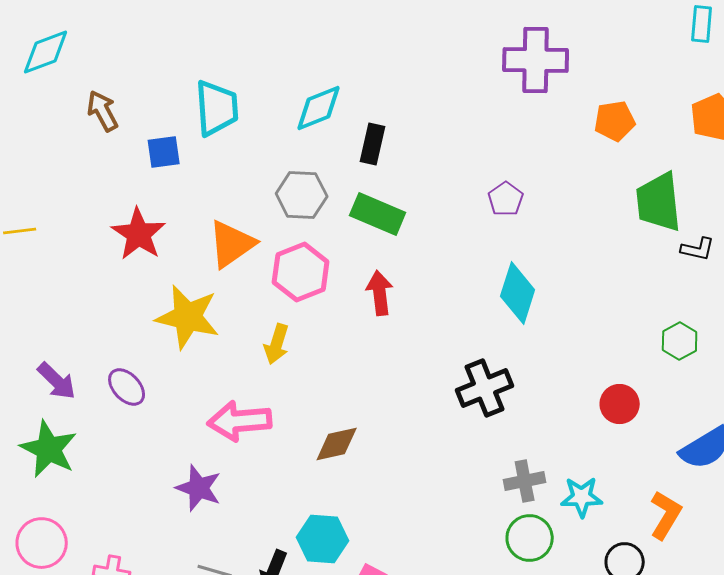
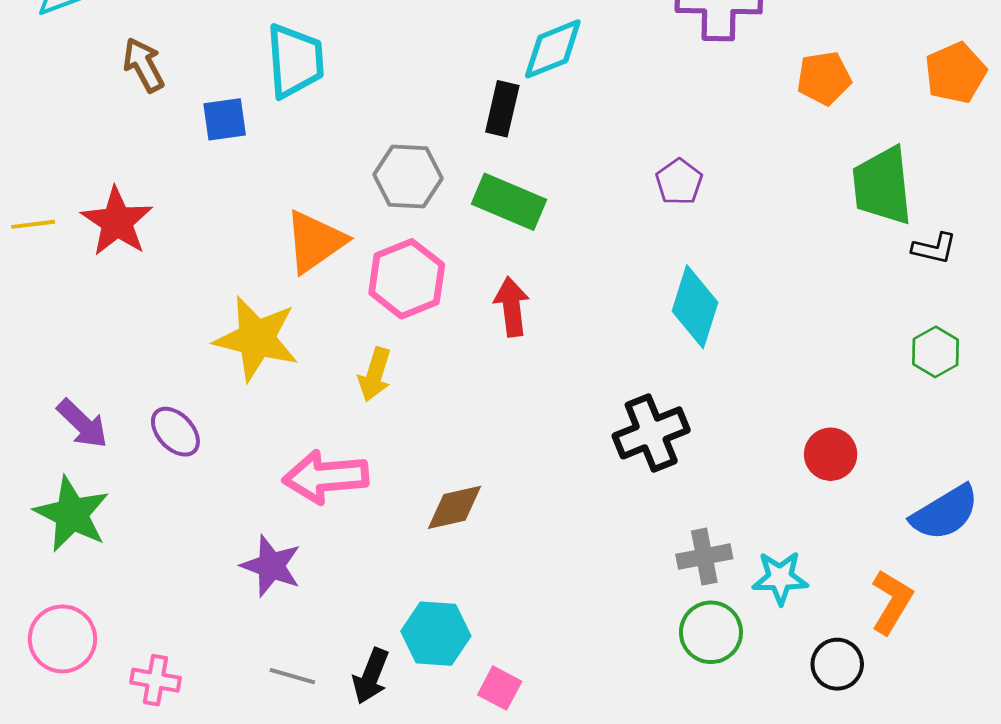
cyan diamond: (319, 108) -> (553, 49), moved
red star: (139, 234) -> (117, 222), moved
green hexagon: (680, 341) -> (936, 352), moved

